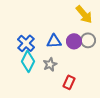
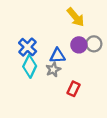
yellow arrow: (84, 14) -> (76, 17), moved
blue triangle: (54, 41) -> (57, 56), moved

